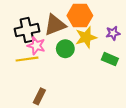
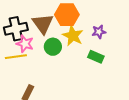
brown triangle: (55, 25) -> (43, 24), turned -45
yellow star: (86, 37) -> (73, 36), turned -30

